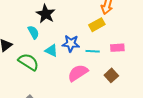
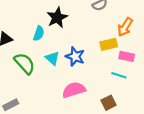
cyan semicircle: (33, 32) -> (39, 33), turned 32
pink rectangle: (117, 48) -> (127, 56), moved
cyan line: (93, 51) -> (119, 75), moved

